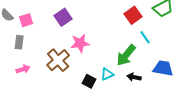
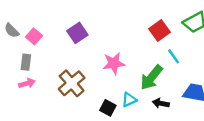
pink square: (26, 20) -> (34, 36), turned -32
pink star: (80, 43) -> (114, 63), moved
pink arrow: (23, 69) -> (27, 83), moved

